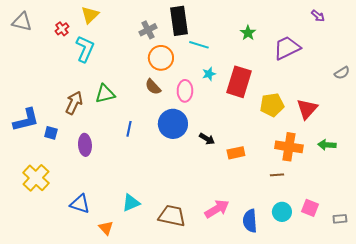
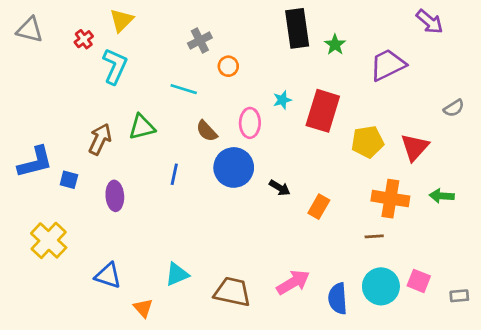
purple arrow: (318, 16) -> (430, 22), size x1.5
black rectangle: (179, 21) -> (297, 28), moved
cyan line: (199, 45) -> (184, 89), moved
orange circle: (161, 58) -> (228, 66), moved, size x0.6
gray semicircle: (342, 73) -> (454, 108), moved
brown semicircle: (153, 87) -> (207, 131), moved
orange rectangle: (236, 153) -> (319, 207), turned -48
cyan circle: (282, 212) -> (381, 286), size x1.4

